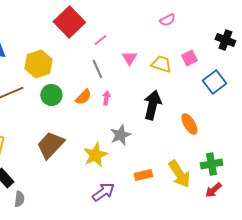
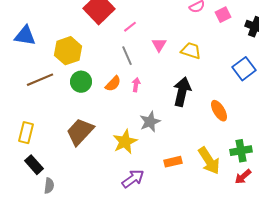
pink square: (189, 58) -> (223, 15), moved

